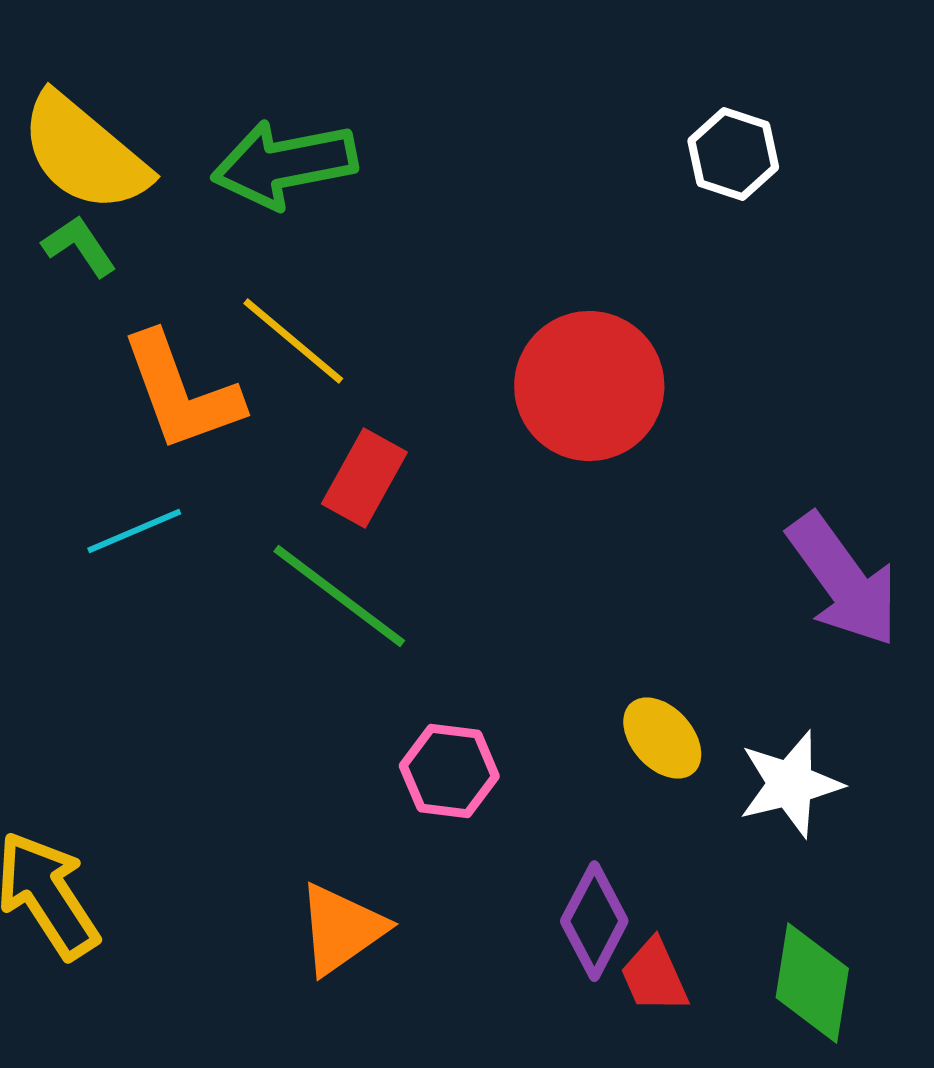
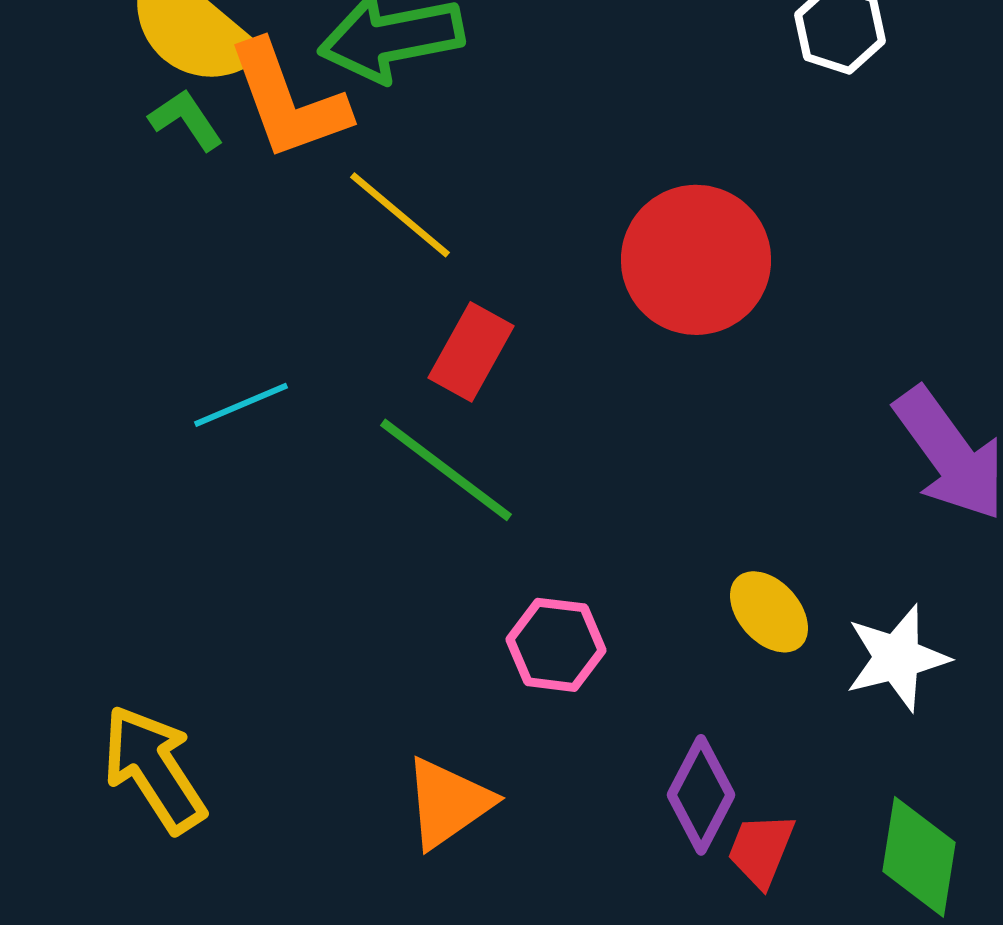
orange L-shape: (181, 392) -> (288, 101), moved
red trapezoid: (654, 976) -> (761, 850), turned 46

